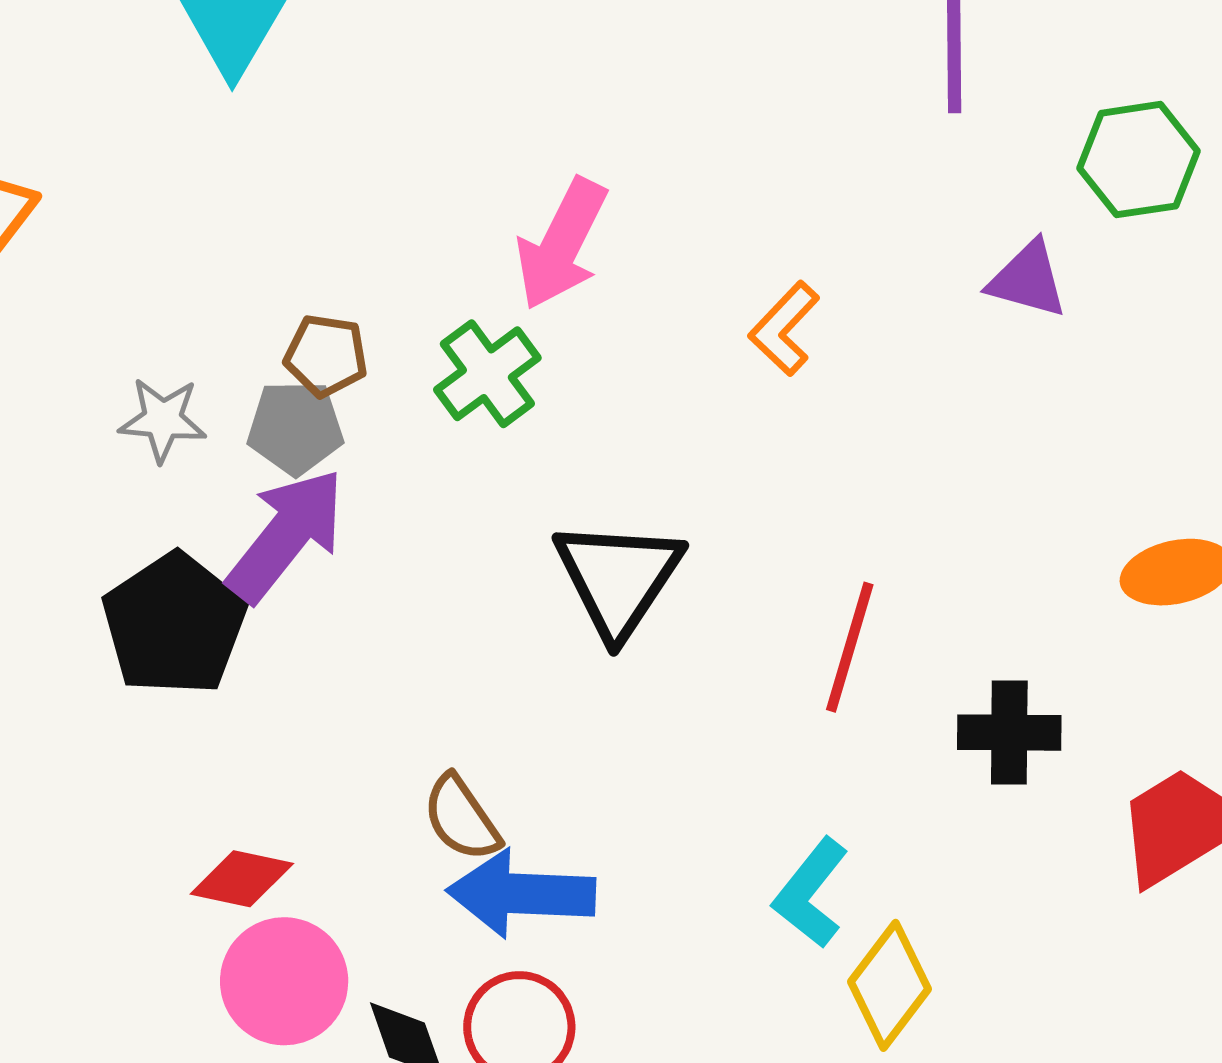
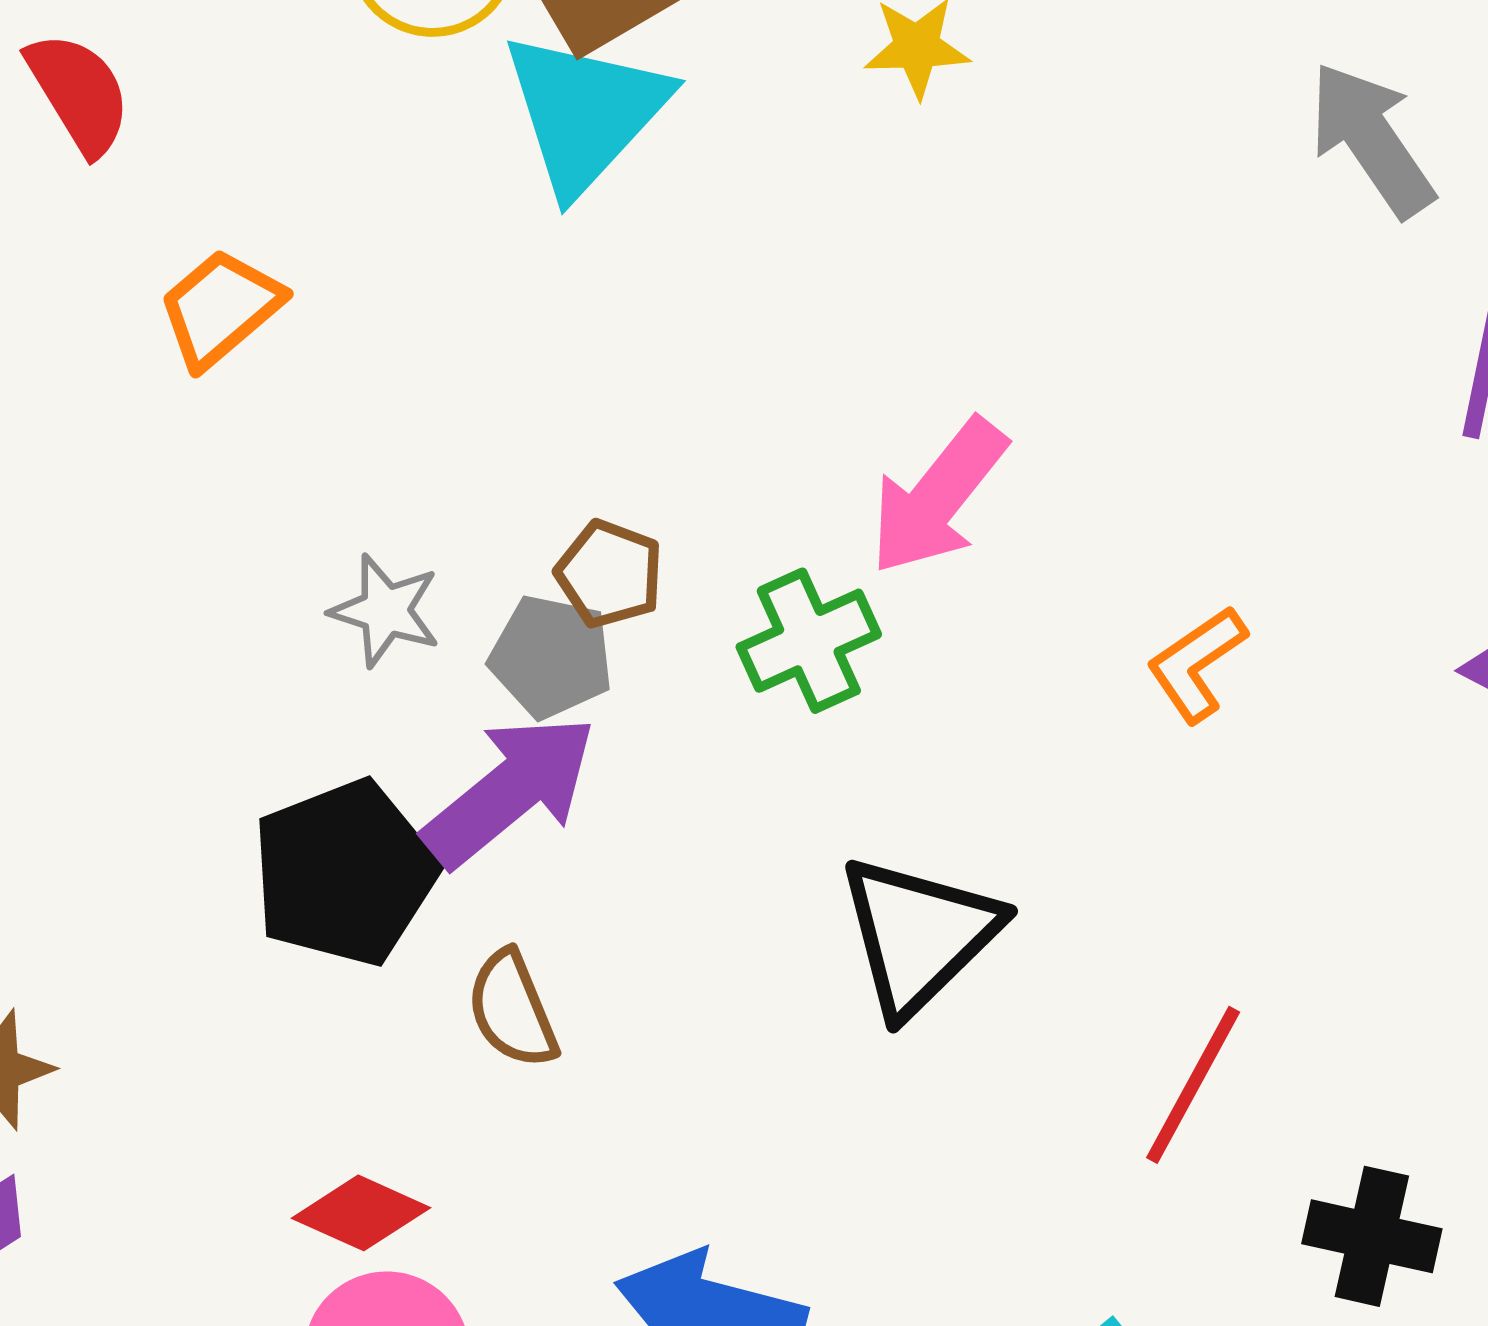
brown semicircle: (461, 818) -> (512, 1009), moved

